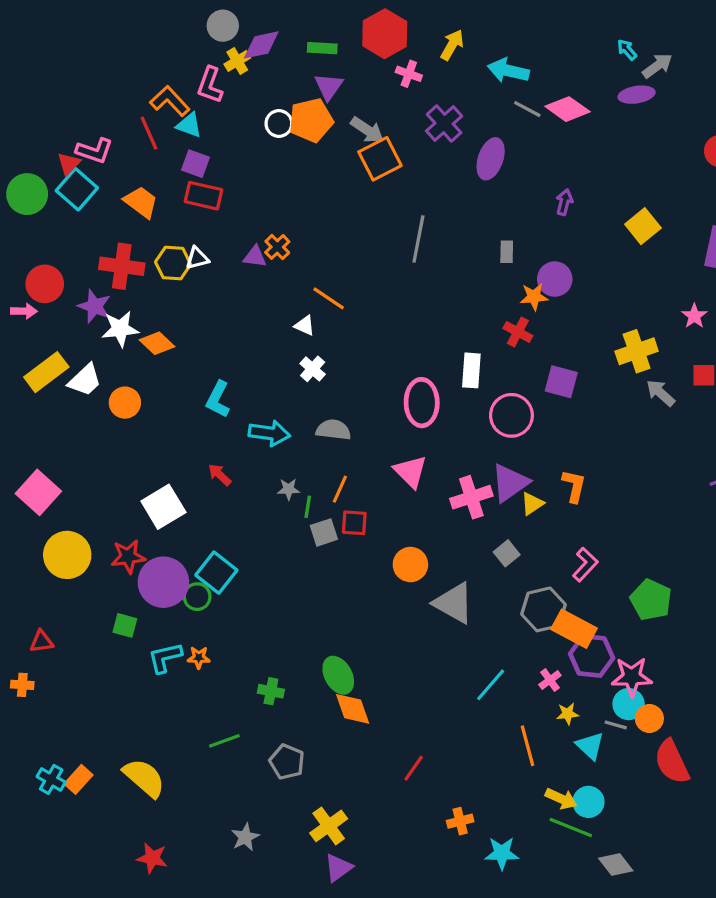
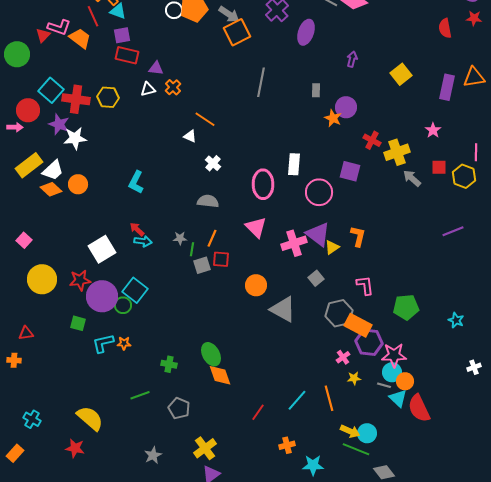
purple square: (196, 164) -> (122, 35), turned -30
cyan square: (77, 189) -> (51, 90), moved
orange trapezoid: (141, 202) -> (80, 38), moved
purple triangle: (255, 257) -> (156, 68), moved
white triangle: (197, 258) -> (148, 89), moved
orange star: (534, 297) -> (333, 118), turned 30
red cross: (518, 332) -> (372, 140), moved
orange diamond: (157, 343) -> (51, 189), moved
white cross: (313, 369) -> (213, 163), moved
cyan arrow: (269, 433) -> (143, 241), moved, size x0.7
purple triangle: (510, 483) -> (318, 234), turned -48
pink square: (38, 492) -> (24, 240), size x0.6
pink L-shape: (585, 565) -> (365, 285), turned -50
green pentagon: (651, 600) -> (406, 307), turned -30
cyan line: (491, 685) -> (297, 400), moved
cyan triangle: (590, 746) -> (398, 398), moved
orange rectangle: (78, 779) -> (15, 453), moved
red star: (152, 858) -> (75, 448), moved

